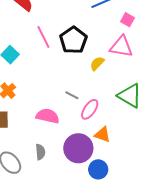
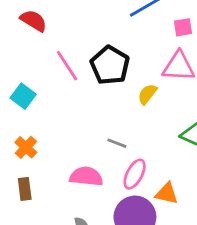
pink square: (127, 20) -> (183, 27), turned -32
pink ellipse: (90, 109) -> (135, 174), moved

